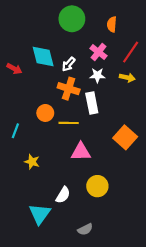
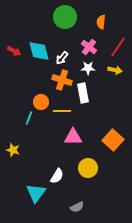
red arrow: (14, 69) -> (14, 51), moved
cyan line: (15, 131) -> (29, 118), moved
orange square: (125, 137) -> (113, 140), moved
yellow star: (32, 162) -> (13, 150), moved

